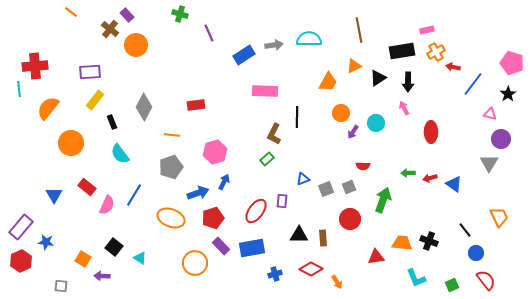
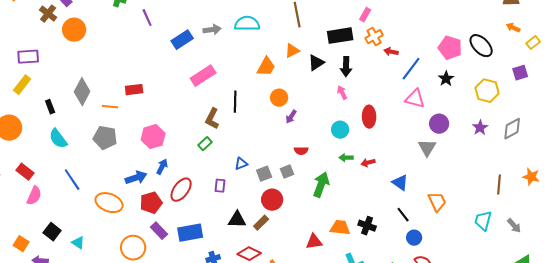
pink rectangle: (427, 30) -> (365, 15), turned -48
pink rectangle: (265, 91) -> (203, 76), turned -35
yellow rectangle: (95, 100) -> (22, 85), moved
pink triangle: (490, 114) -> (415, 99), moved, size x1.5
cyan circle: (376, 123) -> (340, 130), moved
orange line: (172, 135) -> (110, 107), moved
gray pentagon: (171, 167) -> (105, 138), moved, turned 30
blue triangle: (454, 184) -> (400, 183), moved
blue line: (134, 195) -> (72, 180), turned -65
pink semicircle: (107, 205) -> (34, 196), moved
red ellipse: (256, 211) -> (181, 190), moved
red circle: (350, 219) -> (272, 200), moved
brown rectangle: (323, 238) -> (261, 223), turned 49

